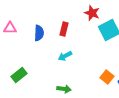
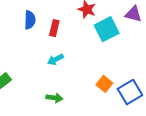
blue semicircle: (39, 33) -> (30, 20), moved

